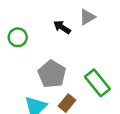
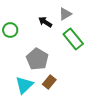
green rectangle: (97, 83) -> (73, 39), moved

